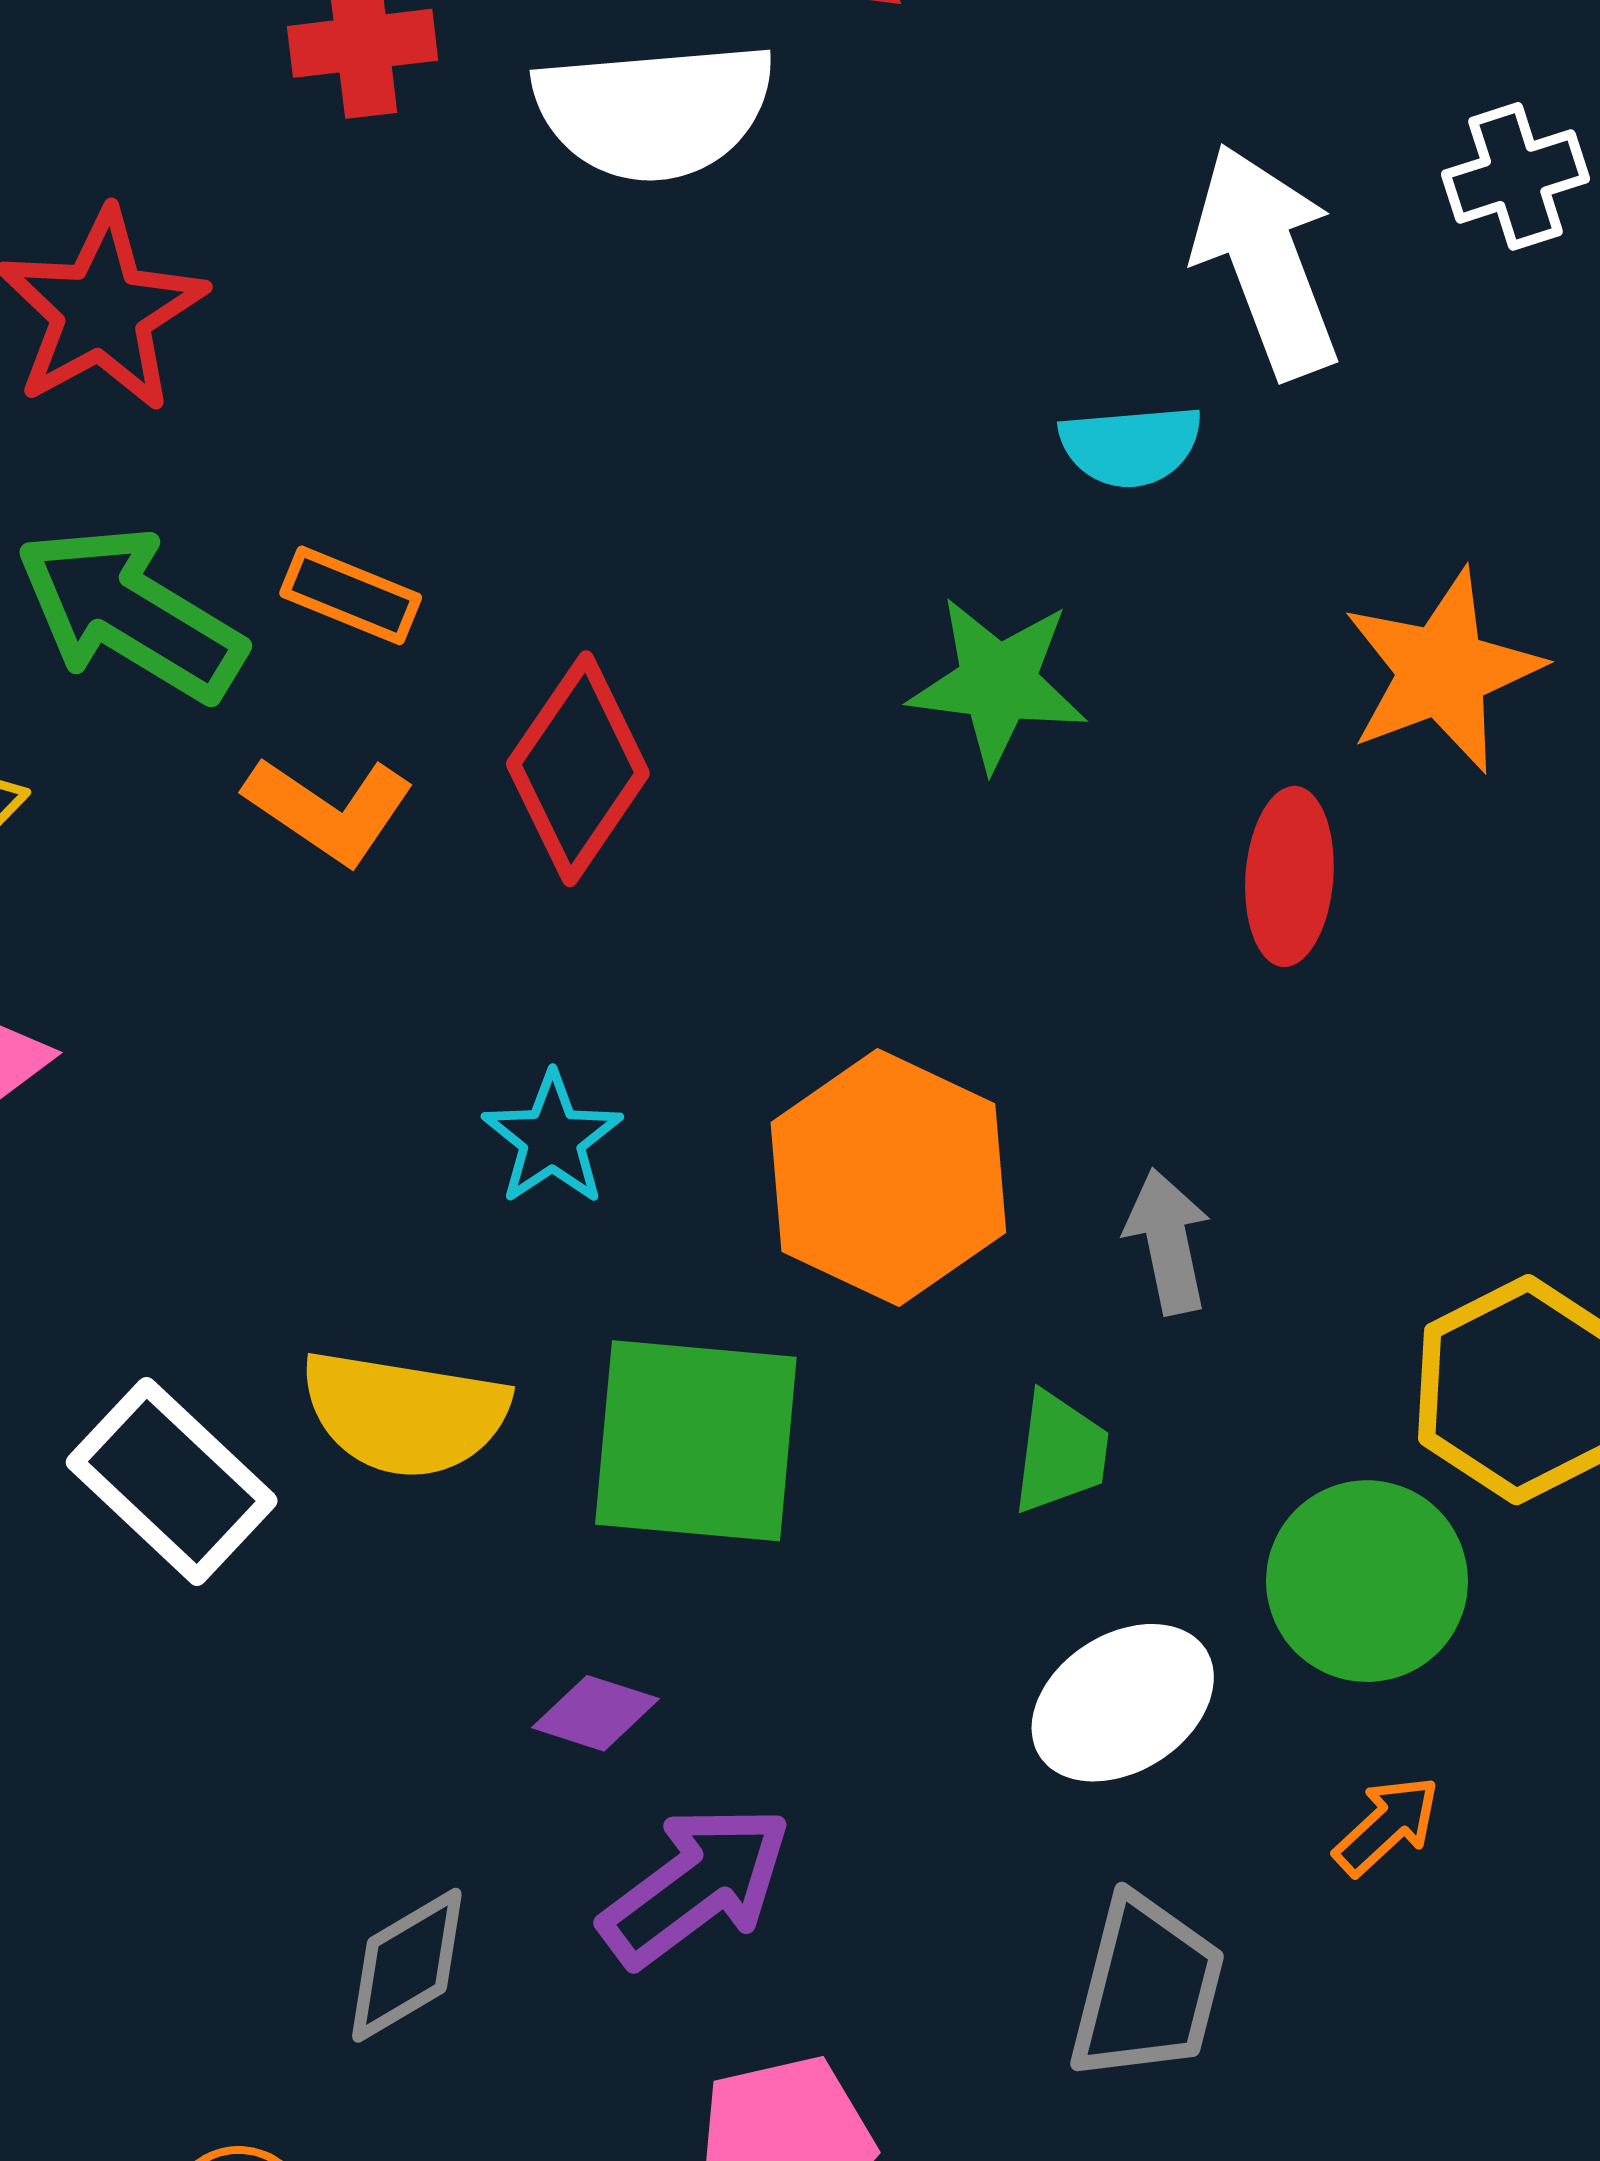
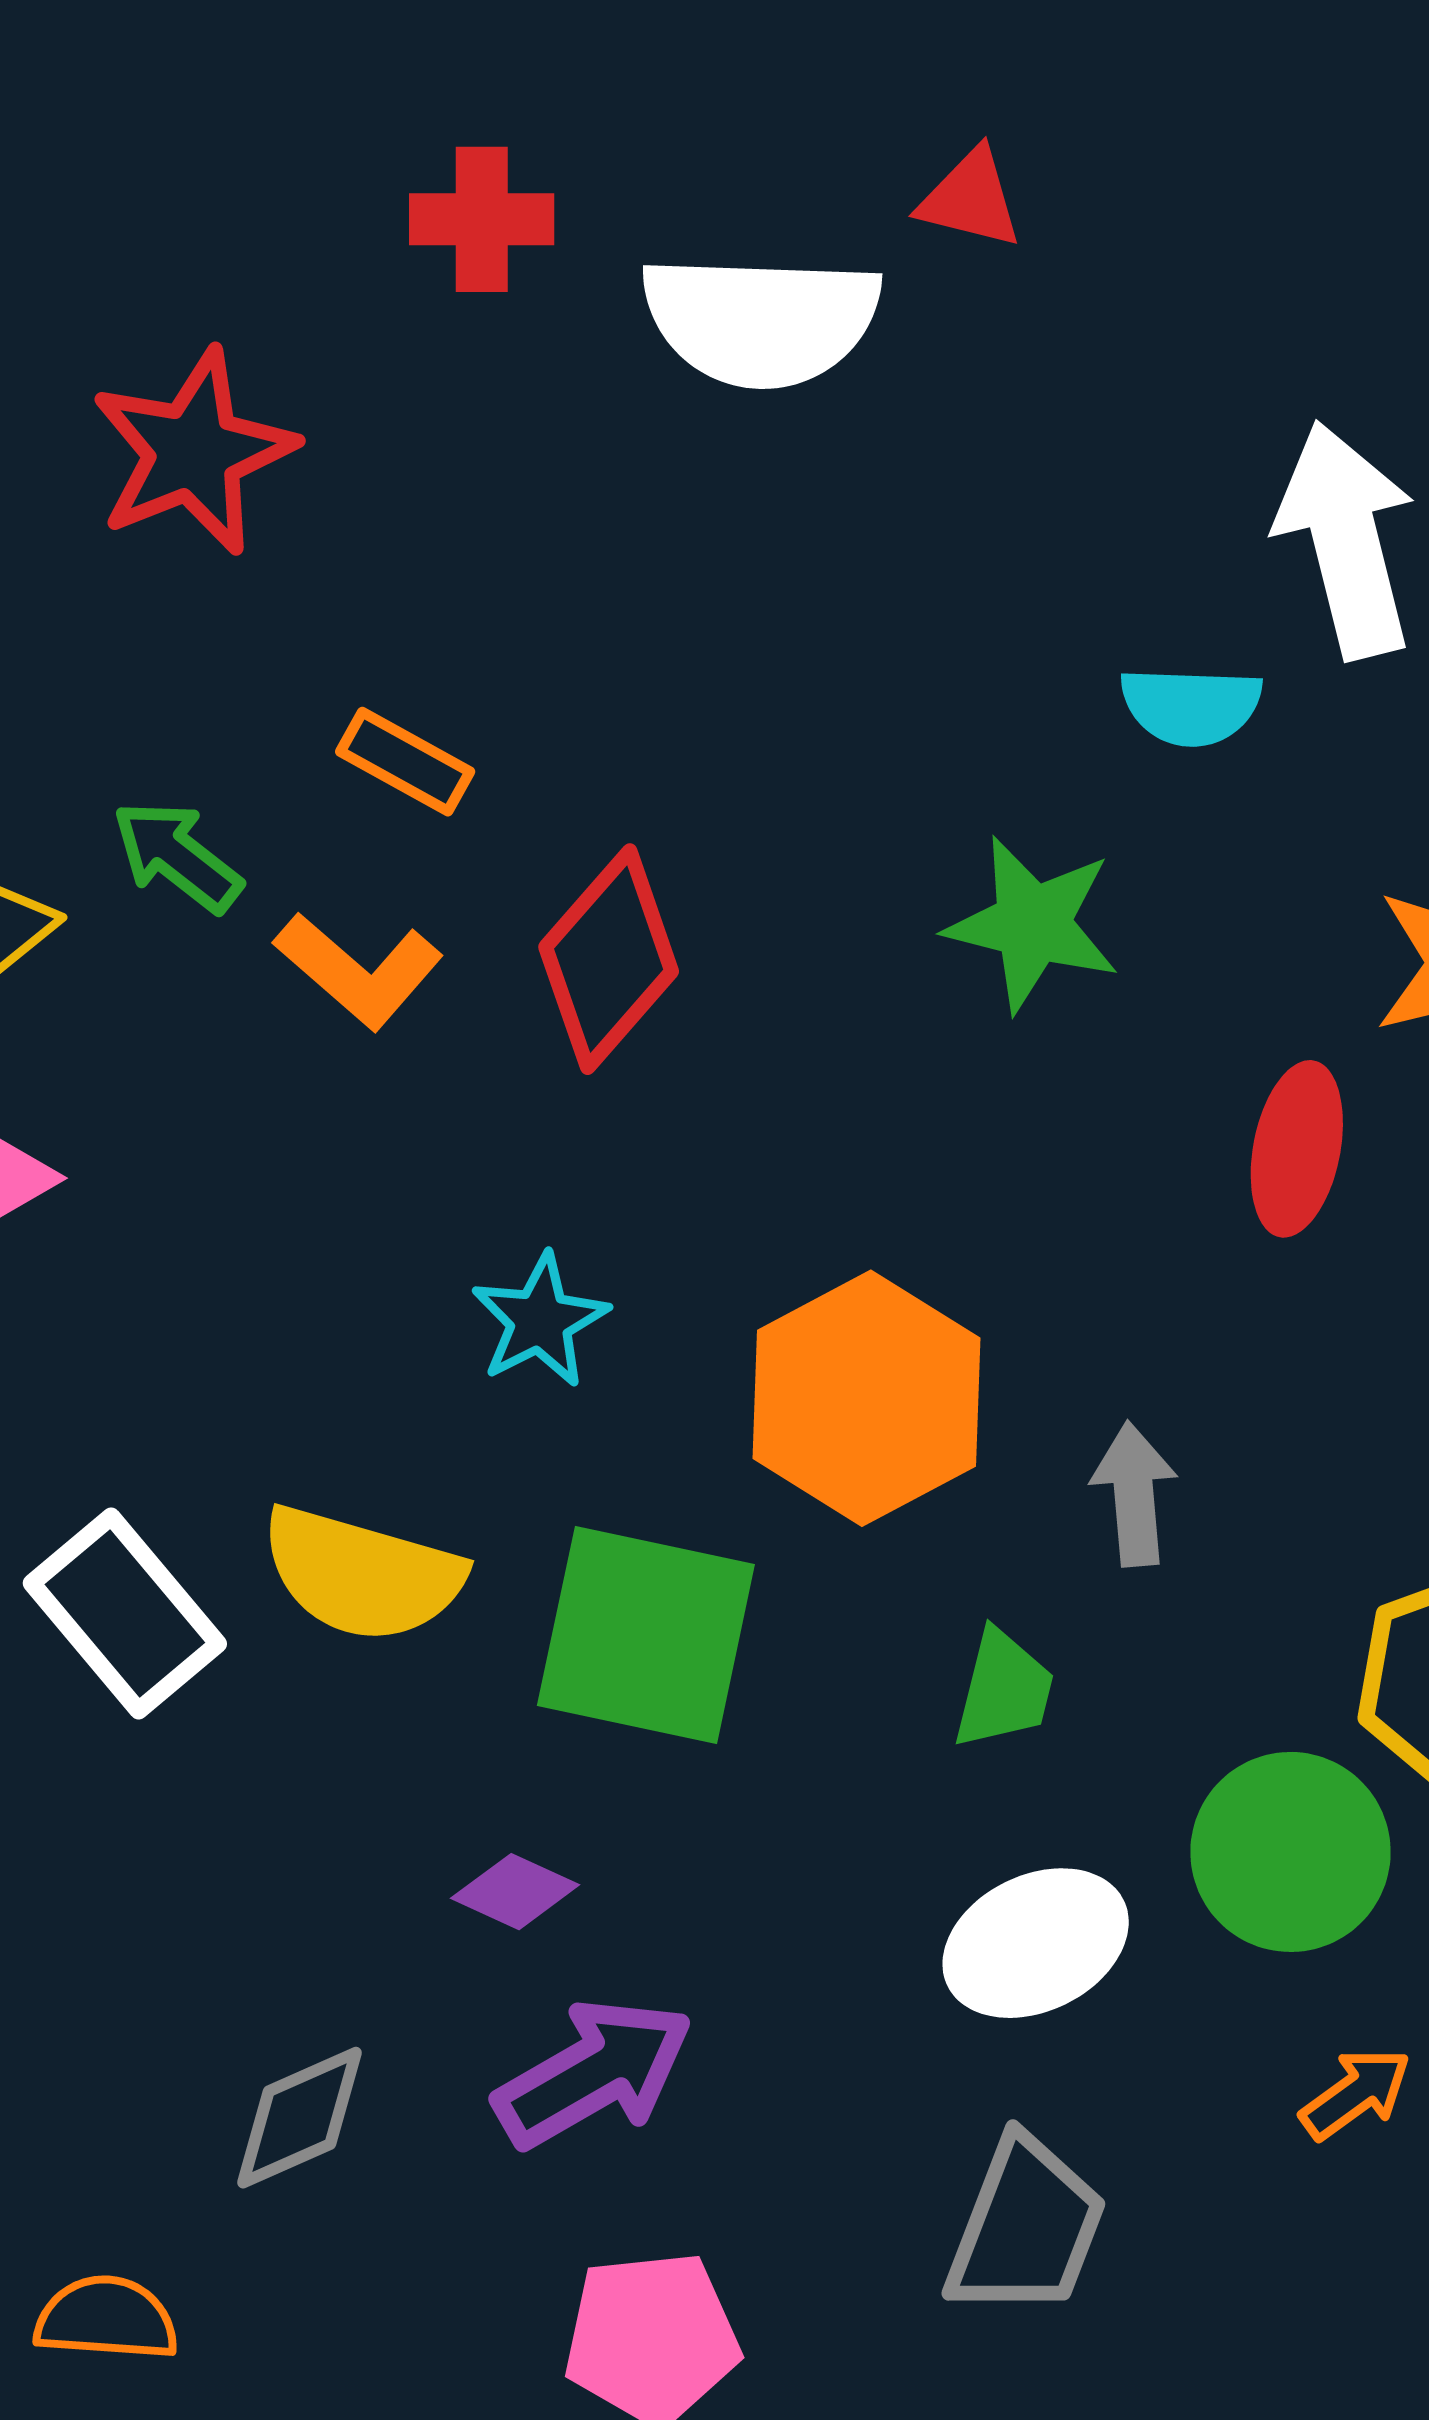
green arrow: (130, 613) -> (177, 856), moved, size x0.6
orange arrow: (1387, 1826) -> (1356, 2094), moved

